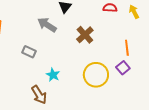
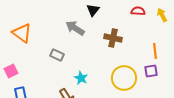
brown cross: (85, 35) -> (113, 38), turned -36
purple square: (123, 68) -> (151, 71), turned 32

